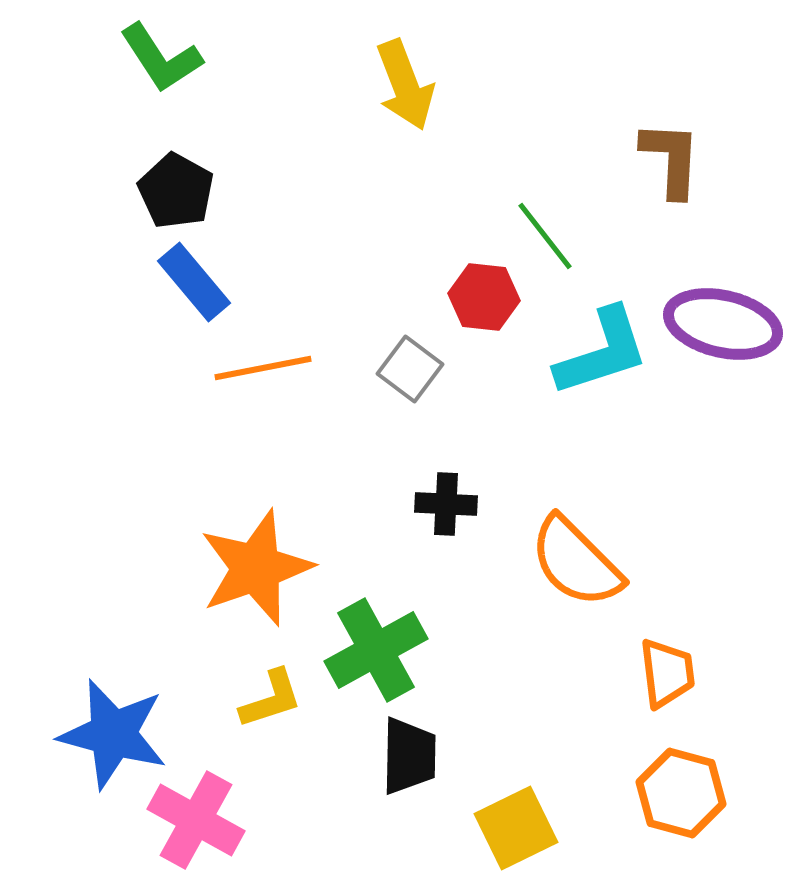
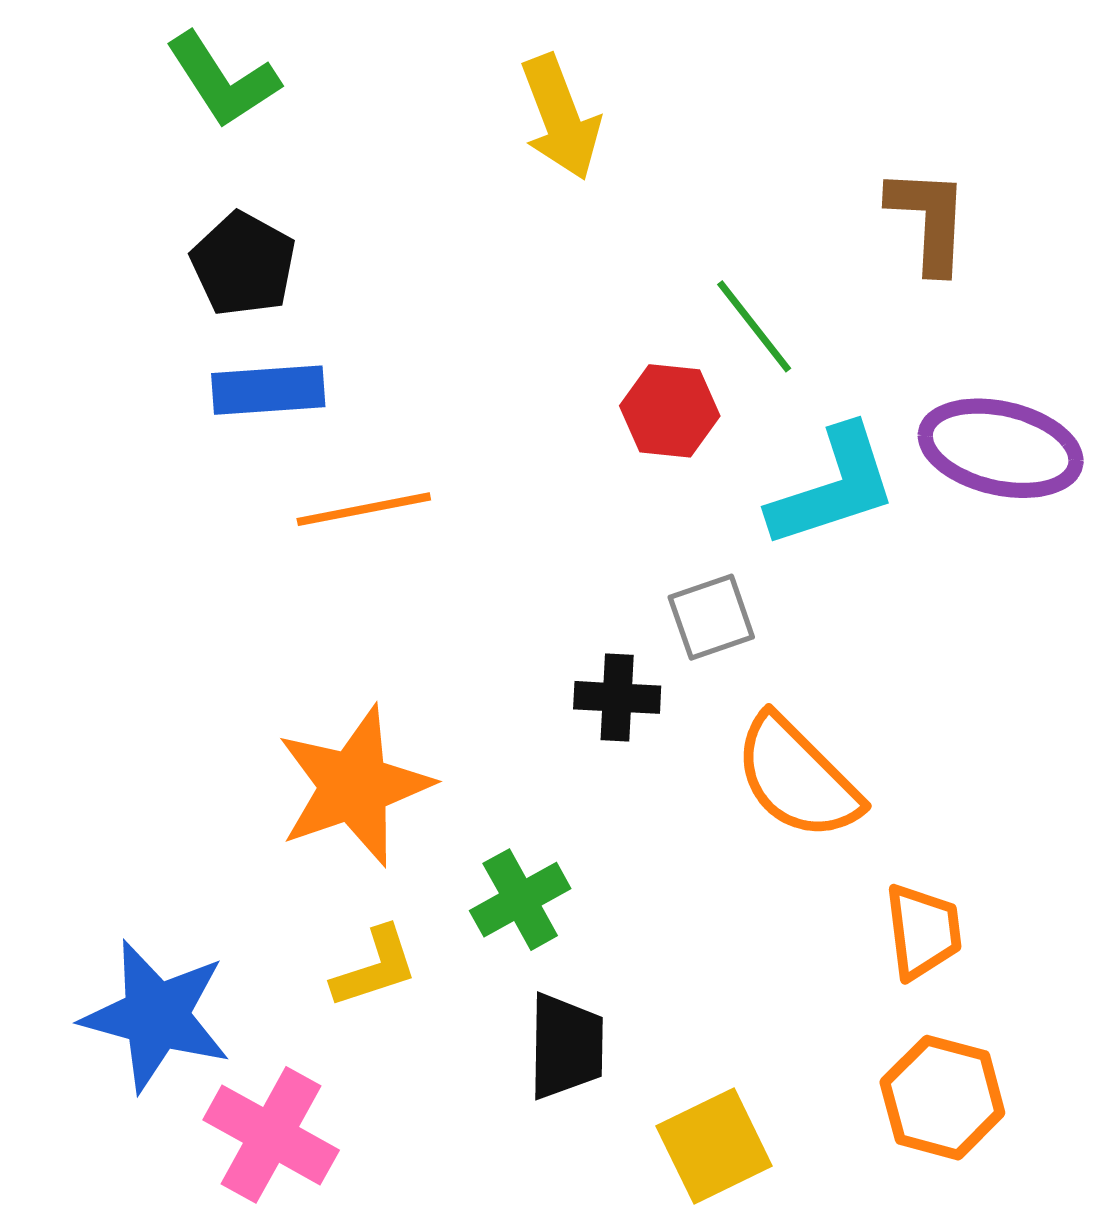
blue rectangle: (194, 282) -> (268, 390), turned -54
gray square: (410, 369) -> (711, 617), moved, turned 34
green cross: (376, 650) -> (520, 900), size x0.7

